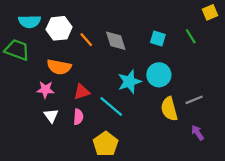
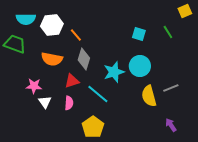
gray diamond: (116, 41) -> (84, 59), moved, turned 35
pink star: (45, 90) -> (34, 86), moved
purple arrow: (198, 133) -> (171, 125), moved

